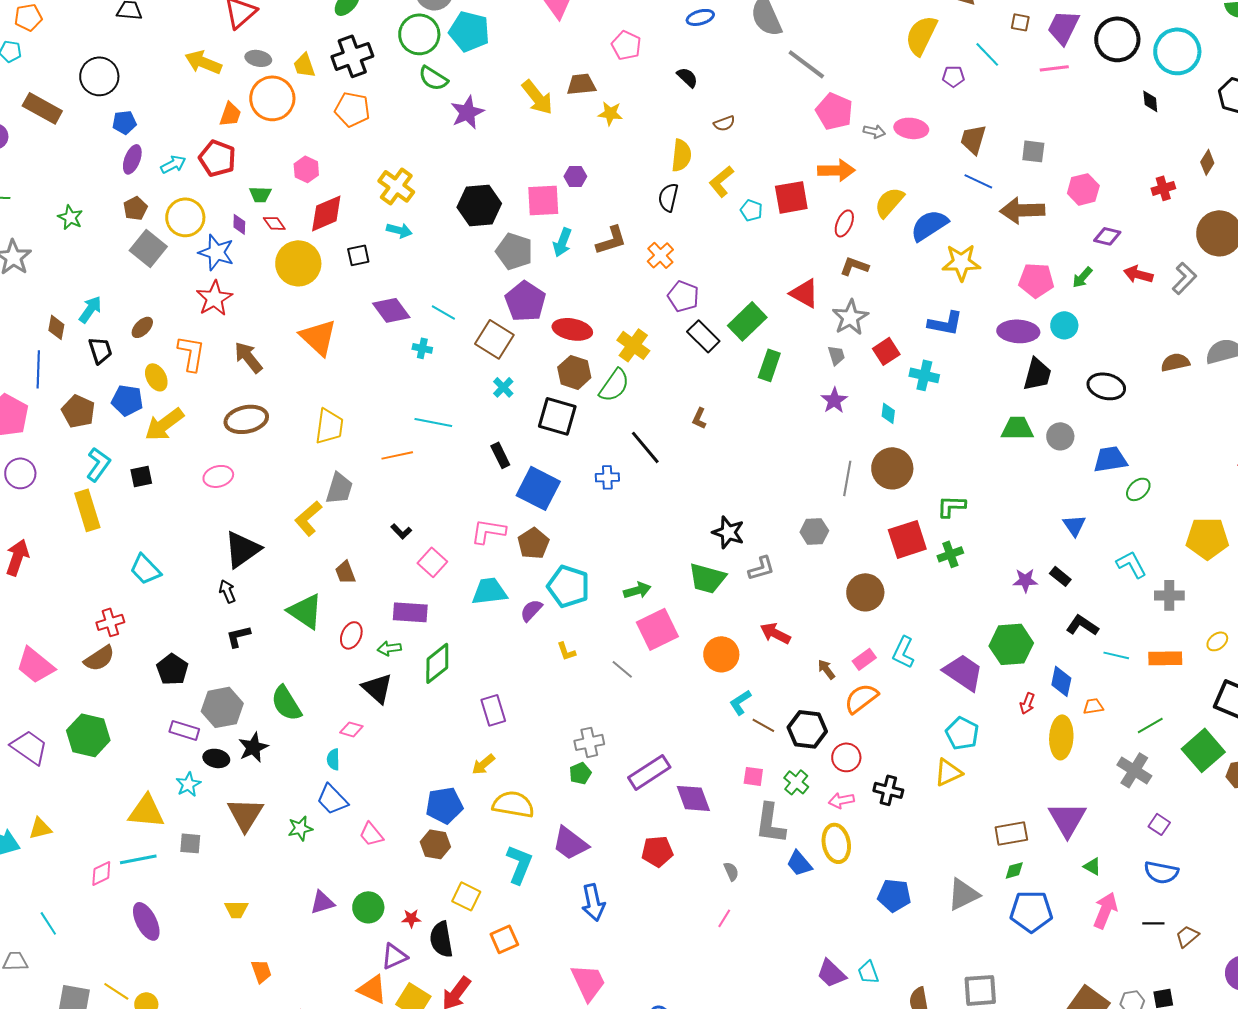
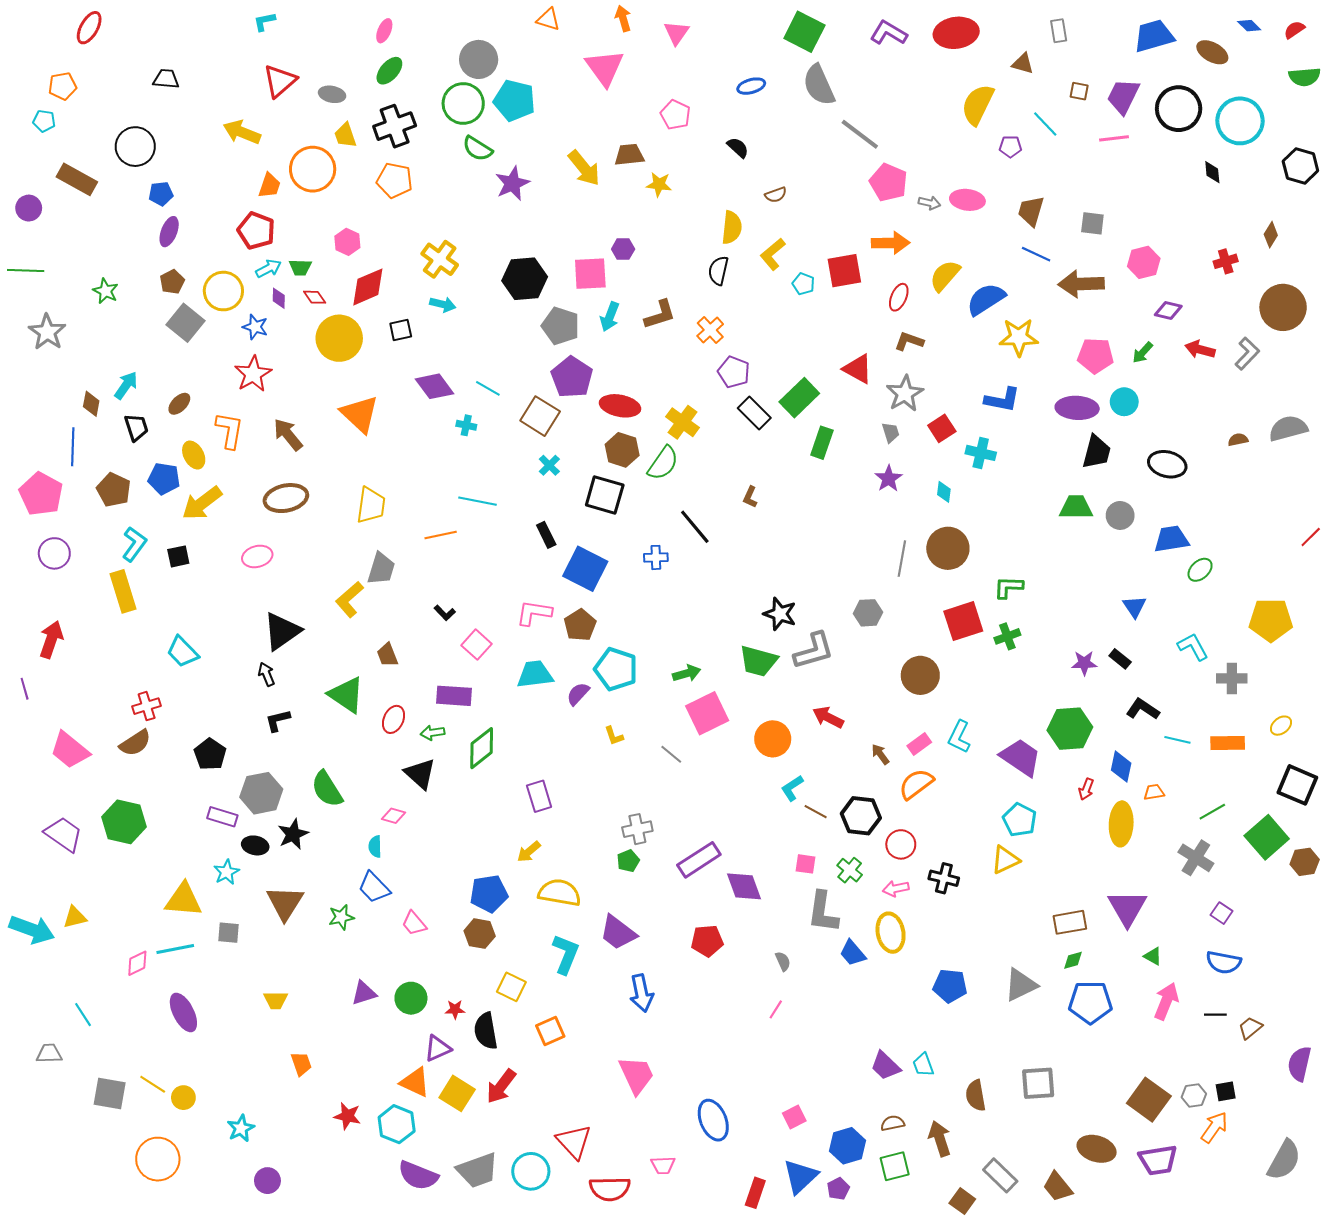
gray ellipse: (258, 58) -> (332, 94), moved
cyan arrow: (173, 164) -> (268, 268), moved
blue star: (216, 252) -> (255, 327), size x0.7
brown semicircle: (1175, 362) -> (1238, 440), size x0.7
gray L-shape: (761, 568) -> (814, 651), size x1.5

